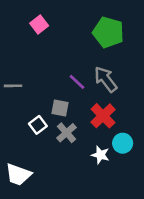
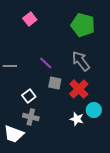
purple line: (77, 82) -> (46, 63), moved
gray square: (60, 108) -> (55, 83), moved
gray cross: (67, 133) -> (31, 117), moved, turned -35

